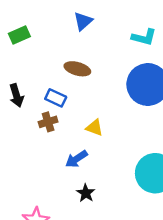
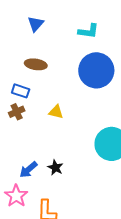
blue arrow: (76, 159) -> (28, 170), moved

